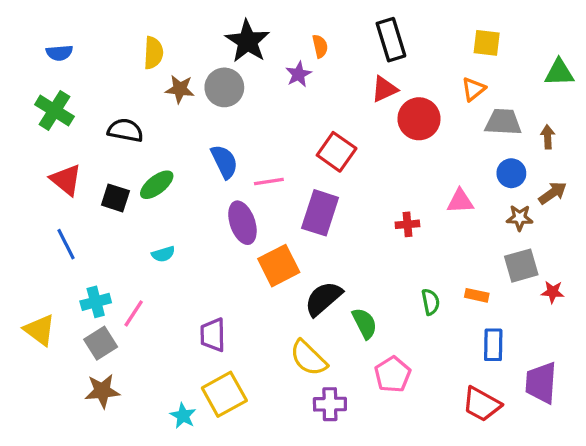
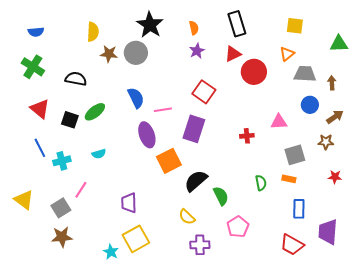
purple star: (299, 74) -> (197, 51), moved
brown star: (520, 218) -> (326, 142), moved
gray square: (521, 266) -> (295, 155), moved
cyan cross: (96, 302) -> (62, 161), moved
yellow semicircle: (308, 358) -> (187, 217), size x0.7

